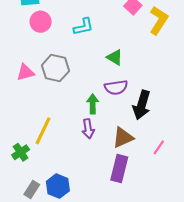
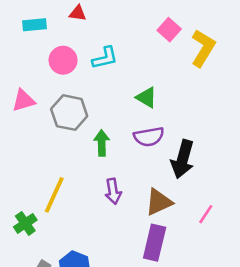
pink circle: (41, 22) -> (63, 60), moved
pink triangle: (25, 72) -> (23, 100), moved
green arrow: (93, 104) -> (102, 143), moved

